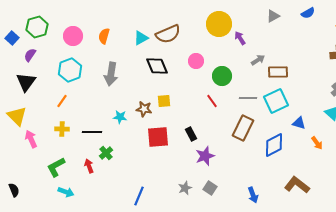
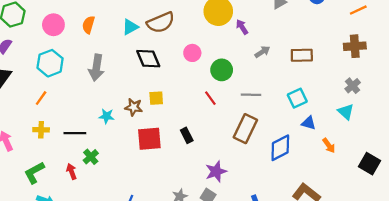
brown rectangle: (278, 72) -> (302, 55), moved
cyan square: (276, 101) -> (297, 98), moved, size x0.7
purple star: (205, 156) -> (216, 171), moved

